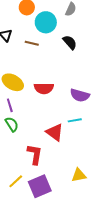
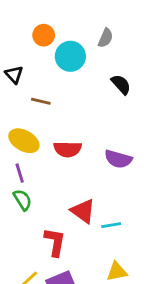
black semicircle: (70, 42) -> (121, 84), moved
brown line: (32, 43) -> (41, 101), moved
cyan line: (75, 120) -> (111, 225), moved

